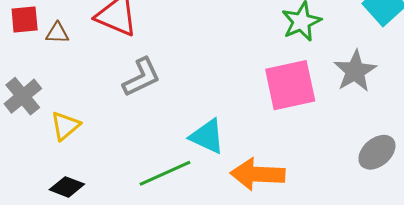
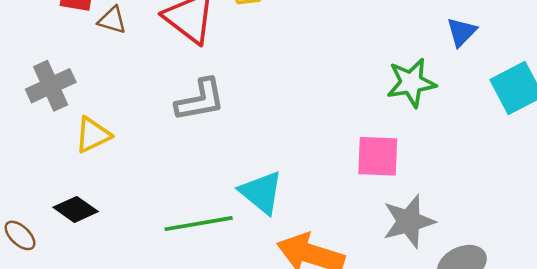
gray star: (355, 71) -> (409, 221), moved
pink square: (290, 85) -> (378, 156), size x0.7

